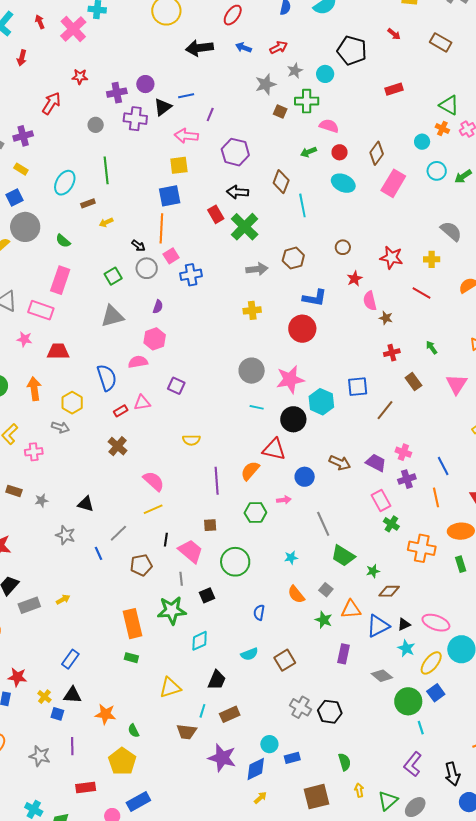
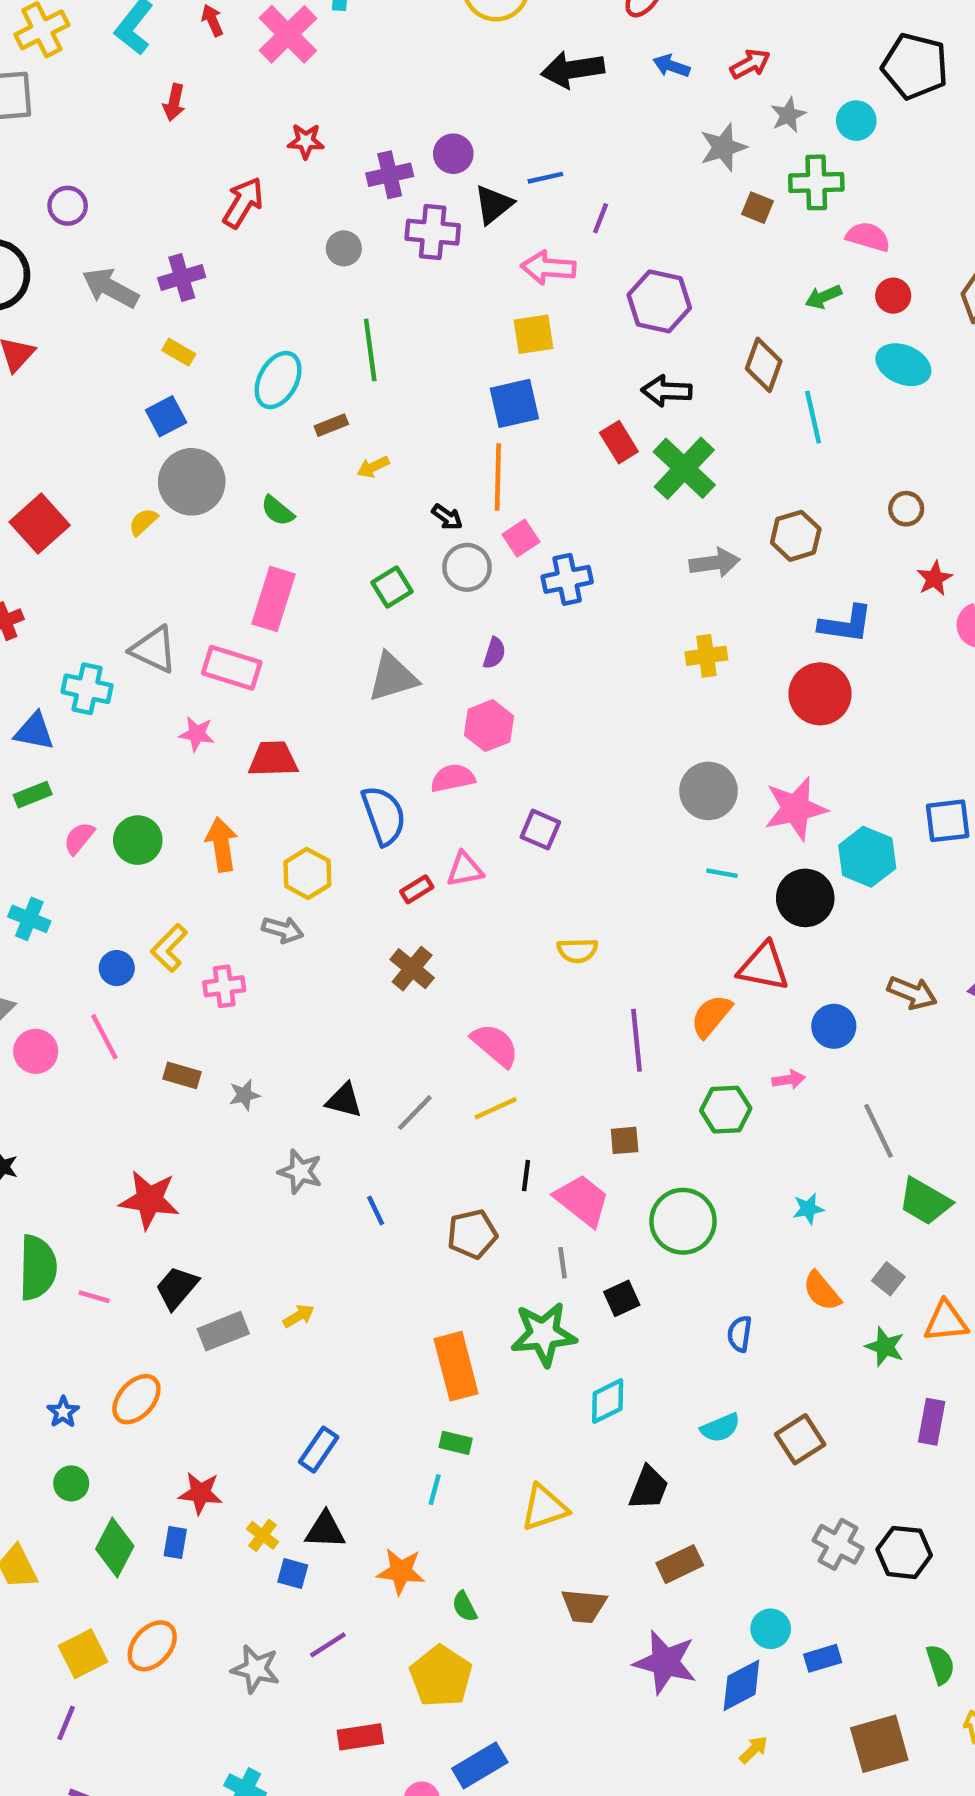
gray line: (118, 533) -> (415, 1113), moved
cyan line: (202, 711) -> (435, 1490), moved
purple line: (72, 746) -> (328, 1645), turned 60

